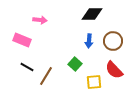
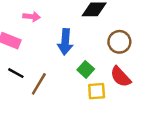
blue arrow: (89, 41) -> (65, 42), moved, size x1.5
green square: (75, 64) -> (86, 69), moved

